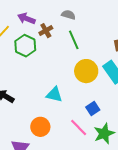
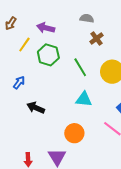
brown cross: (46, 31) -> (97, 38), moved
green line: (74, 40) -> (80, 67), moved

